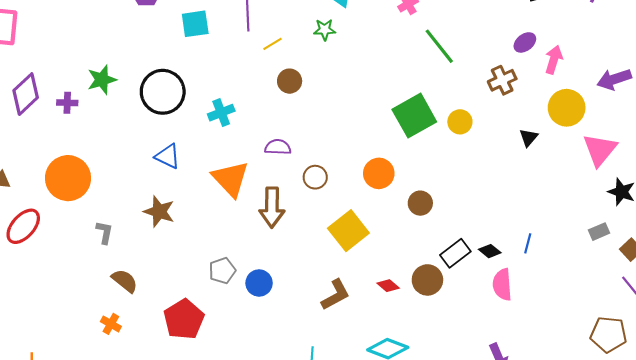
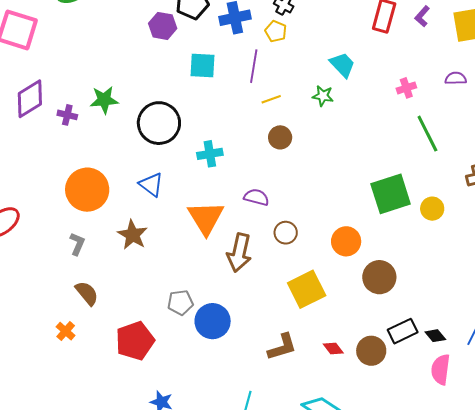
orange circle: (68, 178) -> (87, 190), moved
brown circle: (420, 203) -> (379, 277), size x1.4
blue circle: (259, 283) -> (213, 321), size x1.4

